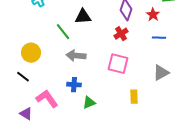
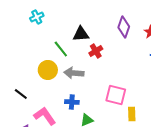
red cross: (121, 34) -> (96, 51), moved
yellow circle: (31, 53) -> (48, 70), moved
pink square: (118, 64) -> (116, 95), moved

